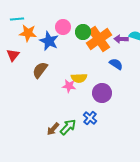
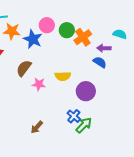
orange cross: (99, 39) -> (83, 37), size x0.7
purple arrow: (121, 39) -> (104, 48), moved
pink star: (69, 86) -> (39, 84), moved
green arrow: (68, 127) -> (84, 125), moved

